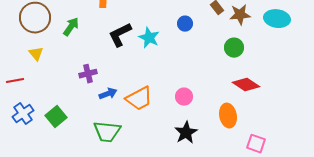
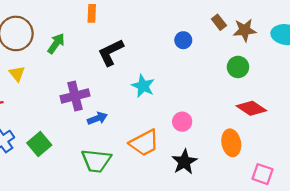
cyan star: (149, 38) -> (143, 86), moved
purple cross: (88, 74) -> (75, 96), size x1.4
orange trapezoid: (139, 99) -> (144, 143), moved

